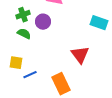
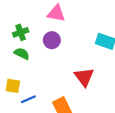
purple circle: (43, 22) -> (52, 40), moved

